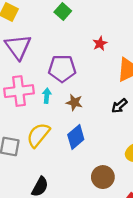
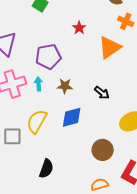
black arrow: (119, 106) -> (102, 93), moved, turned -91
blue diamond: (76, 137) -> (72, 117), turned 35

